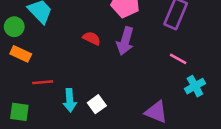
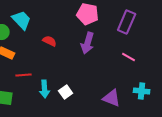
red semicircle: (92, 38) -> (50, 41), moved
cyan cross: (195, 86) -> (142, 91), moved, turned 35

